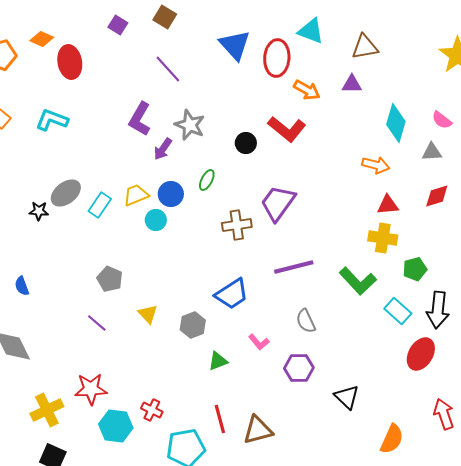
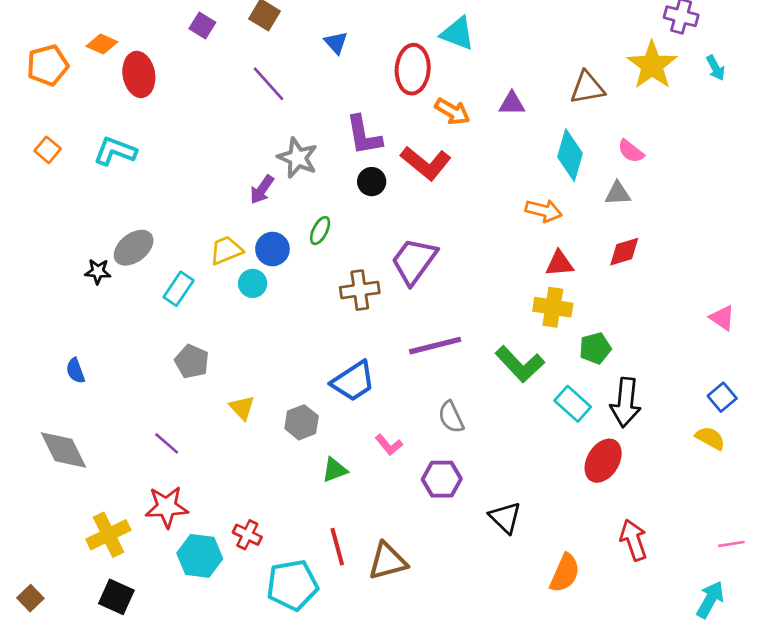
blue triangle: (235, 45) -> (336, 43), moved, size x0.6
brown triangle: (365, 47) -> (587, 88), moved
purple L-shape: (140, 119) -> (364, 135), moved, turned -40
cyan rectangle: (100, 205) -> (179, 289), moved
purple line: (97, 323) -> (167, 443), moved

